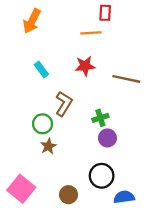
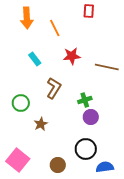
orange arrow: (32, 21) -> (27, 18), turned -30
orange line: (91, 33) -> (55, 28), moved, turned 66
green circle: (43, 124) -> (21, 103), moved

